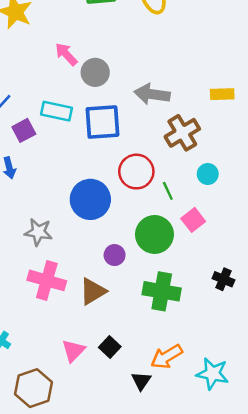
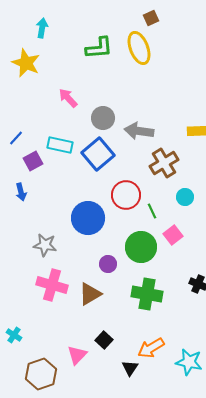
gray circle: (95, 72) -> (103, 118), moved
blue square: (102, 122) -> (98, 154), turned -36
pink triangle: (73, 351) -> (77, 355), moved

